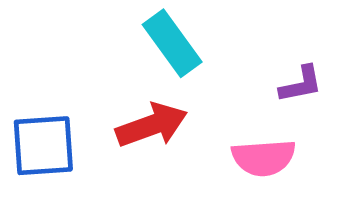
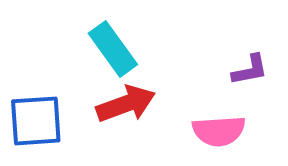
cyan rectangle: (172, 43) -> (113, 49), moved

